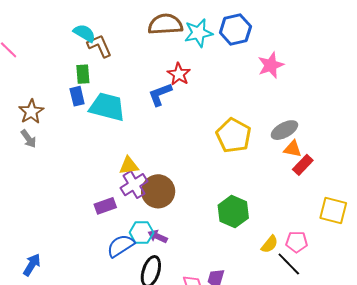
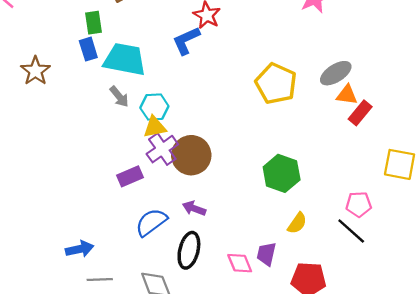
gray arrow: (29, 139) -> (119, 97), moved
cyan hexagon: (142, 233) -> (154, 107), moved
yellow semicircle: (270, 244) -> (297, 223), moved
blue arrow: (32, 265) -> (80, 249), moved, turned 50

